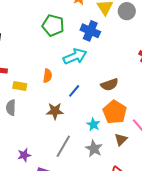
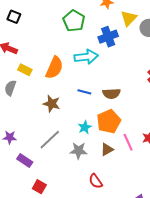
blue cross: (90, 31) -> (108, 37), turned 30
orange semicircle: (48, 76) -> (54, 68), size x1.6
blue line: (74, 91) -> (84, 92), moved, turned 48
gray star: (94, 149) -> (79, 151), turned 30

